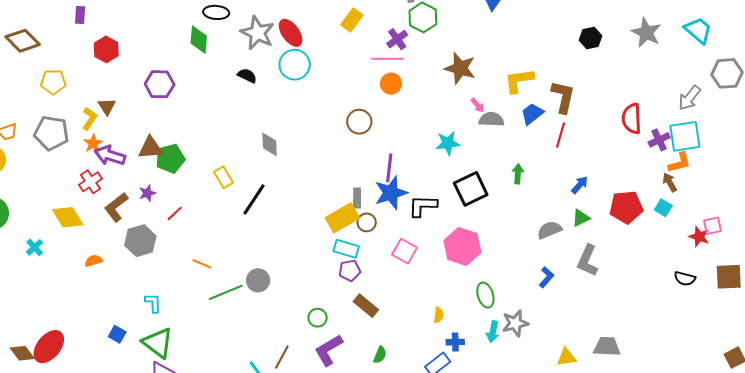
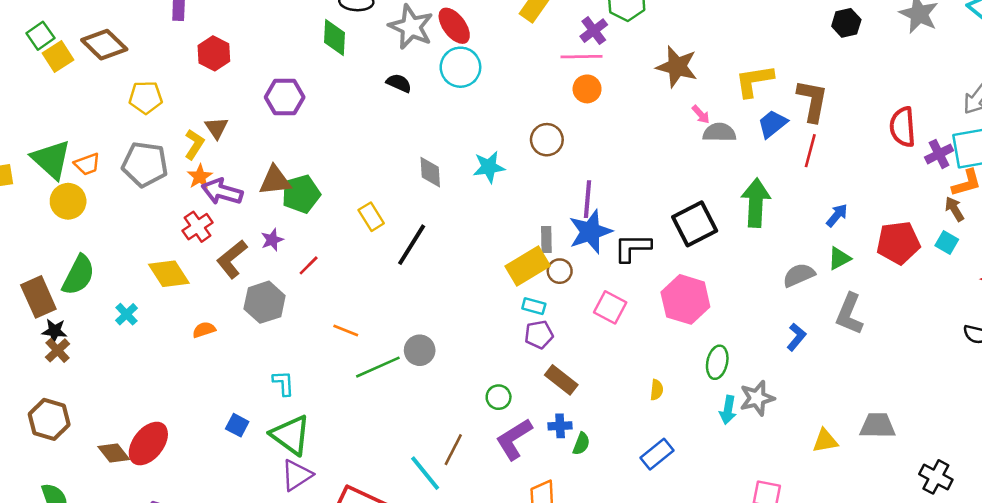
cyan star: (448, 143) -> (489, 167), moved
green arrow: (518, 174) -> (756, 203), size x1.8
cyan rectangle: (346, 249) -> (534, 306), size x0.7
green ellipse: (485, 295) -> (717, 362), turned 30
blue cross: (455, 342) -> (560, 426), moved

